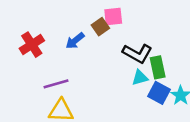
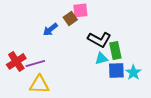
red cross: (32, 45) -> (16, 61), moved
blue square: (159, 93) -> (116, 70), turned -30

